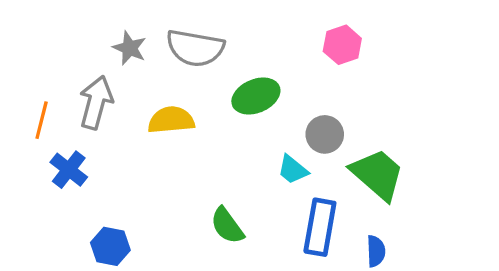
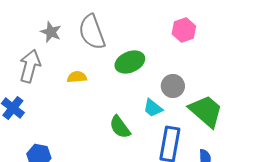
gray semicircle: (195, 48) -> (92, 32), turned 60
yellow semicircle: (171, 120) -> (77, 77), size x0.7
green semicircle: (227, 226) -> (120, 127), moved

